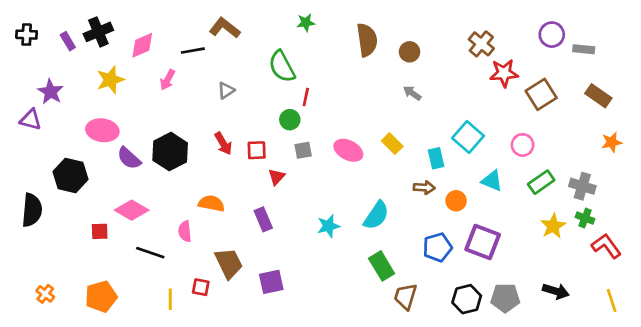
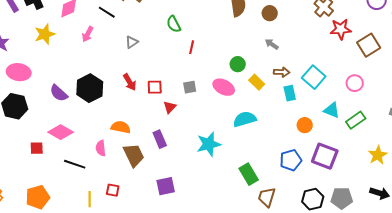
black line: (193, 51) -> (107, 12), turned 42
green semicircle: (282, 66) -> (174, 24), size x0.7
green circle: (290, 120) -> (238, 64), moved
pink ellipse: (102, 130) -> (19, 72), moved
green rectangle: (541, 182) -> (356, 120), moved
brown arrow: (424, 187) -> (282, 72), moved
cyan semicircle: (376, 215) -> (245, 119), moved, turned -140
cyan star: (328, 226) -> (209, 144), size x1.4
yellow star: (553, 226) -> (378, 155), moved
brown trapezoid: (229, 263) -> (134, 155), moved

